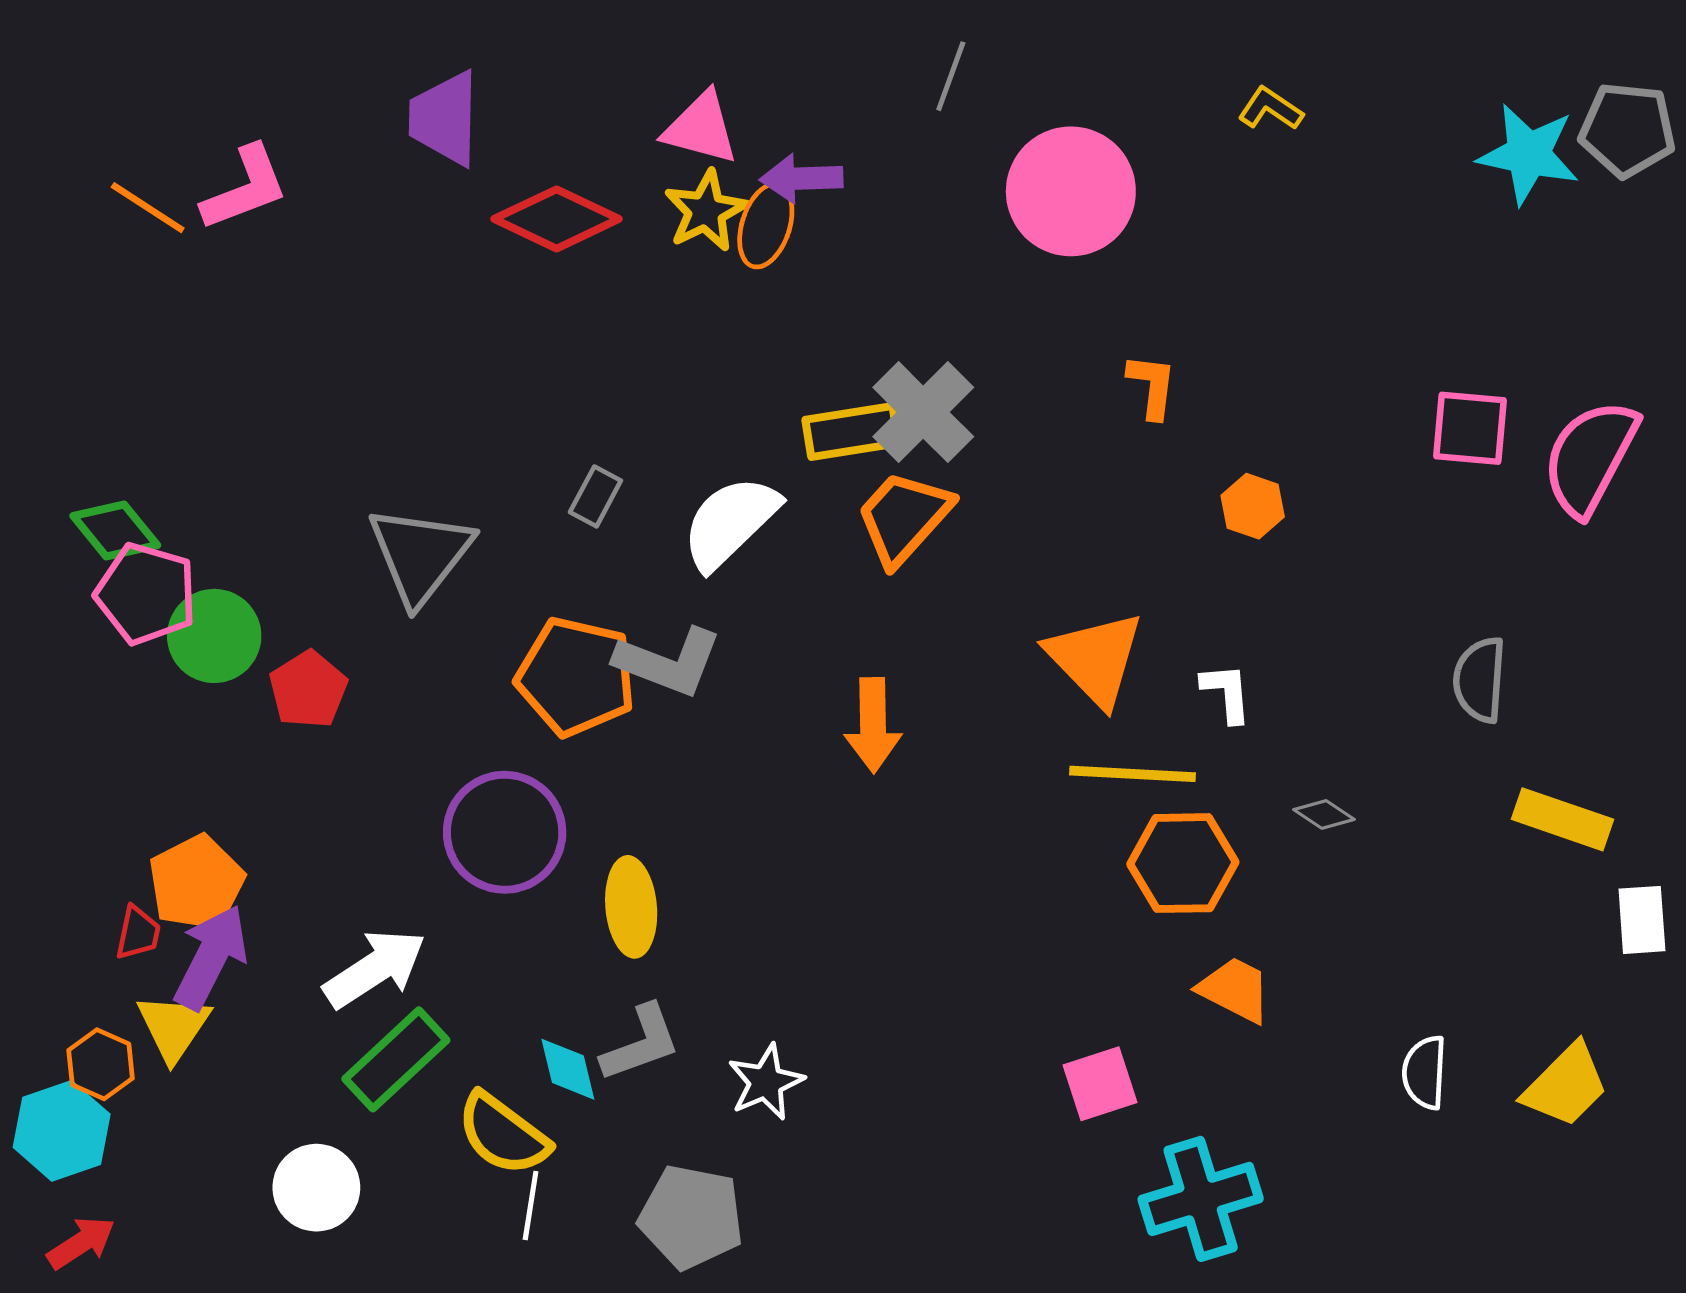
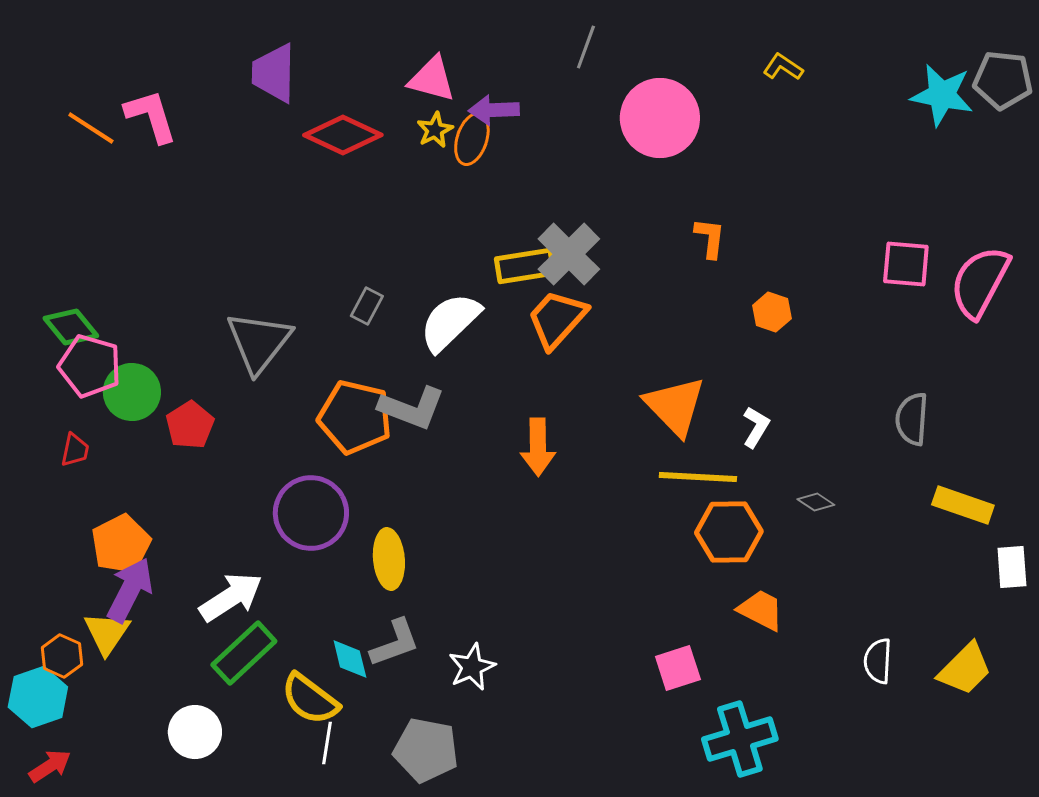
pink L-shape: (245, 188) -> (151, 116), turned -86
yellow star: (706, 211) -> (435, 130), size x0.7
white L-shape: (1227, 693) -> (756, 427), turned 36
red trapezoid: (138, 933) -> (75, 450), moved

